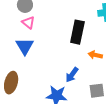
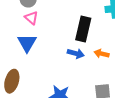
blue arrow: (72, 75) -> (76, 53), moved, turned -112

